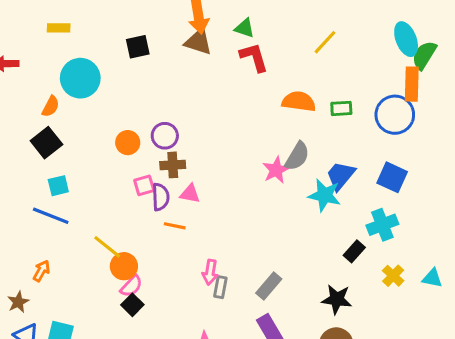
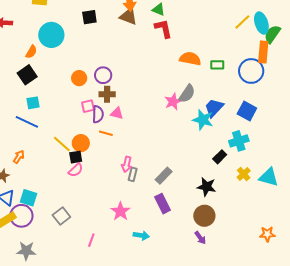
yellow line: (325, 42) -> (242, 22), moved
orange circle: (124, 266) -> (81, 143), moved
cyan triangle: (432, 278) -> (269, 177), size x1.5
black square: (132, 305) -> (76, 157), moved, turned 32

